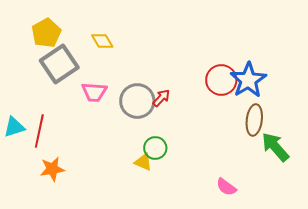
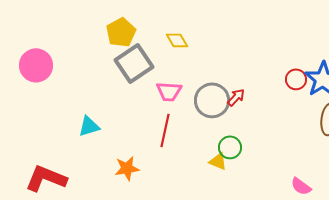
red circle: (221, 80) -> (296, 79), size x0.7
red line: (39, 131) -> (165, 130), moved

